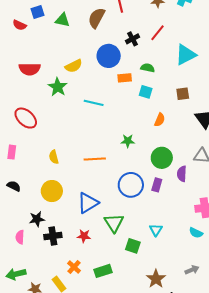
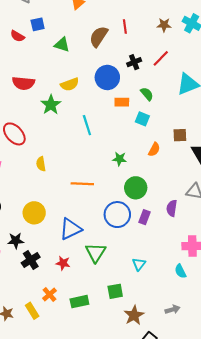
green triangle: (63, 20) -> (62, 45), moved
green semicircle: (148, 68) -> (147, 94), turned 32
brown square: (183, 94) -> (180, 135), moved
cyan line: (94, 103) -> (87, 125), turned 54
green star: (128, 141) -> (120, 159), moved
yellow semicircle: (54, 157) -> (41, 164), moved
green circle: (162, 158) -> (136, 188), moved
cyan semicircle: (196, 233) -> (180, 271), turned 32
black cross: (53, 236) -> (31, 260), turned -30
green square: (133, 246) -> (115, 291), moved, turned -35

